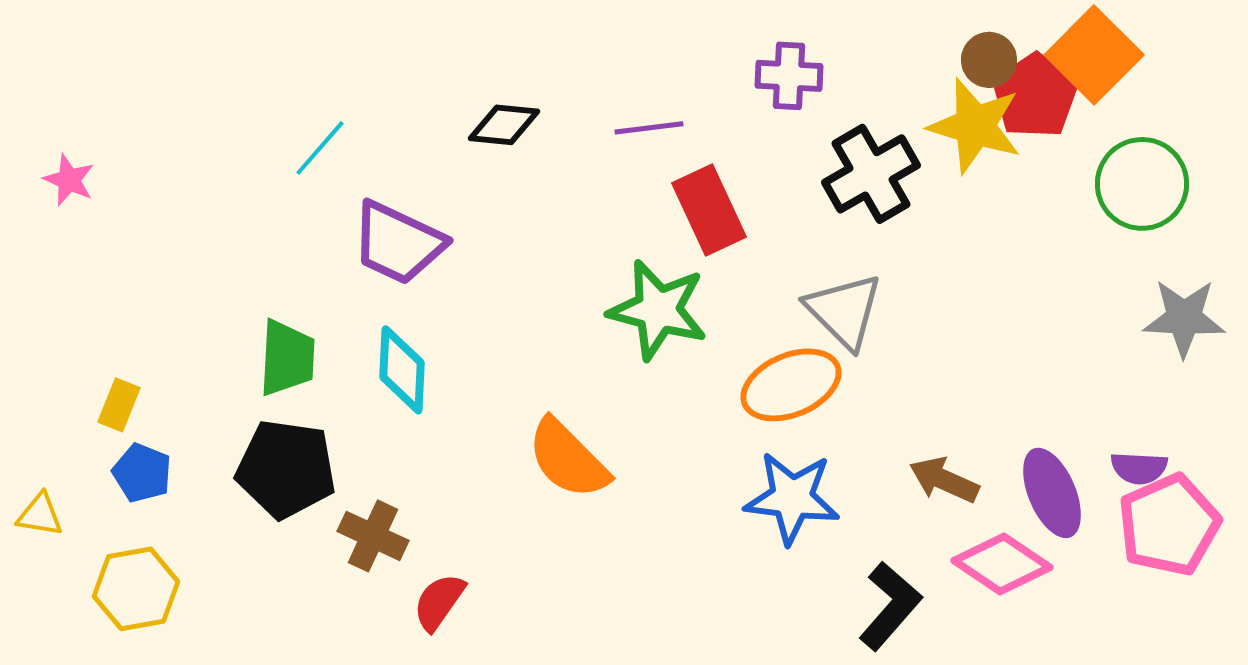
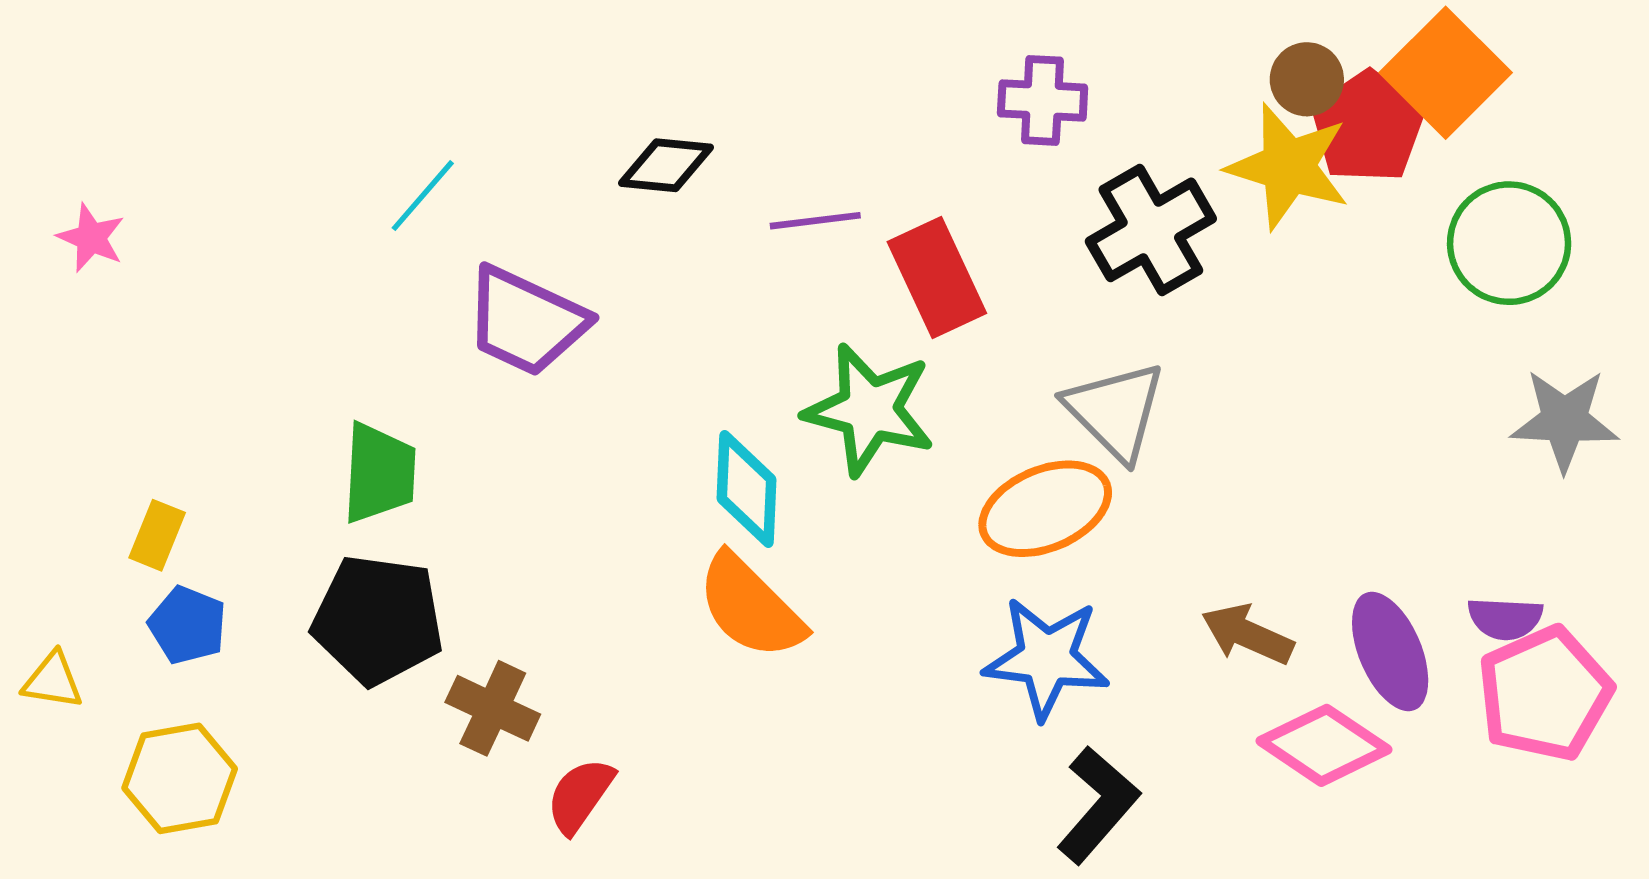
purple line: (649, 128) -> (815, 221), moved
cyan diamond: (402, 370) -> (747, 489), moved
black L-shape: (890, 606) -> (1098, 805), moved

